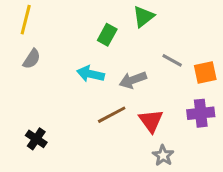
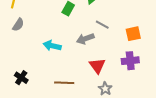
gray line: (172, 60) -> (102, 25), moved
cyan arrow: (91, 74) -> (52, 46), moved
brown line: (112, 115) -> (64, 83), moved, turned 30

